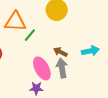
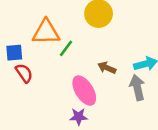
gray arrow: (62, 68) -> (137, 87), moved

